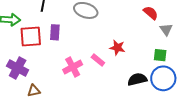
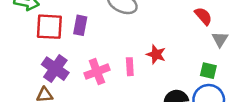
pink rectangle: (98, 60) -> (130, 67), turned 40
purple cross: (18, 68) -> (55, 69), moved

